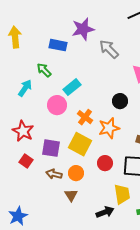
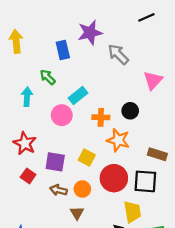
blue rectangle: (58, 45) -> (63, 50), turned 66
cyan arrow: (25, 88) -> (27, 97), turned -30
orange cross: (85, 117) -> (101, 117), moved, turned -35
orange star: (109, 128) -> (118, 140), turned 30
yellow square: (80, 144) -> (87, 158), size x0.7
red circle: (105, 163) -> (114, 178), size x1.6

